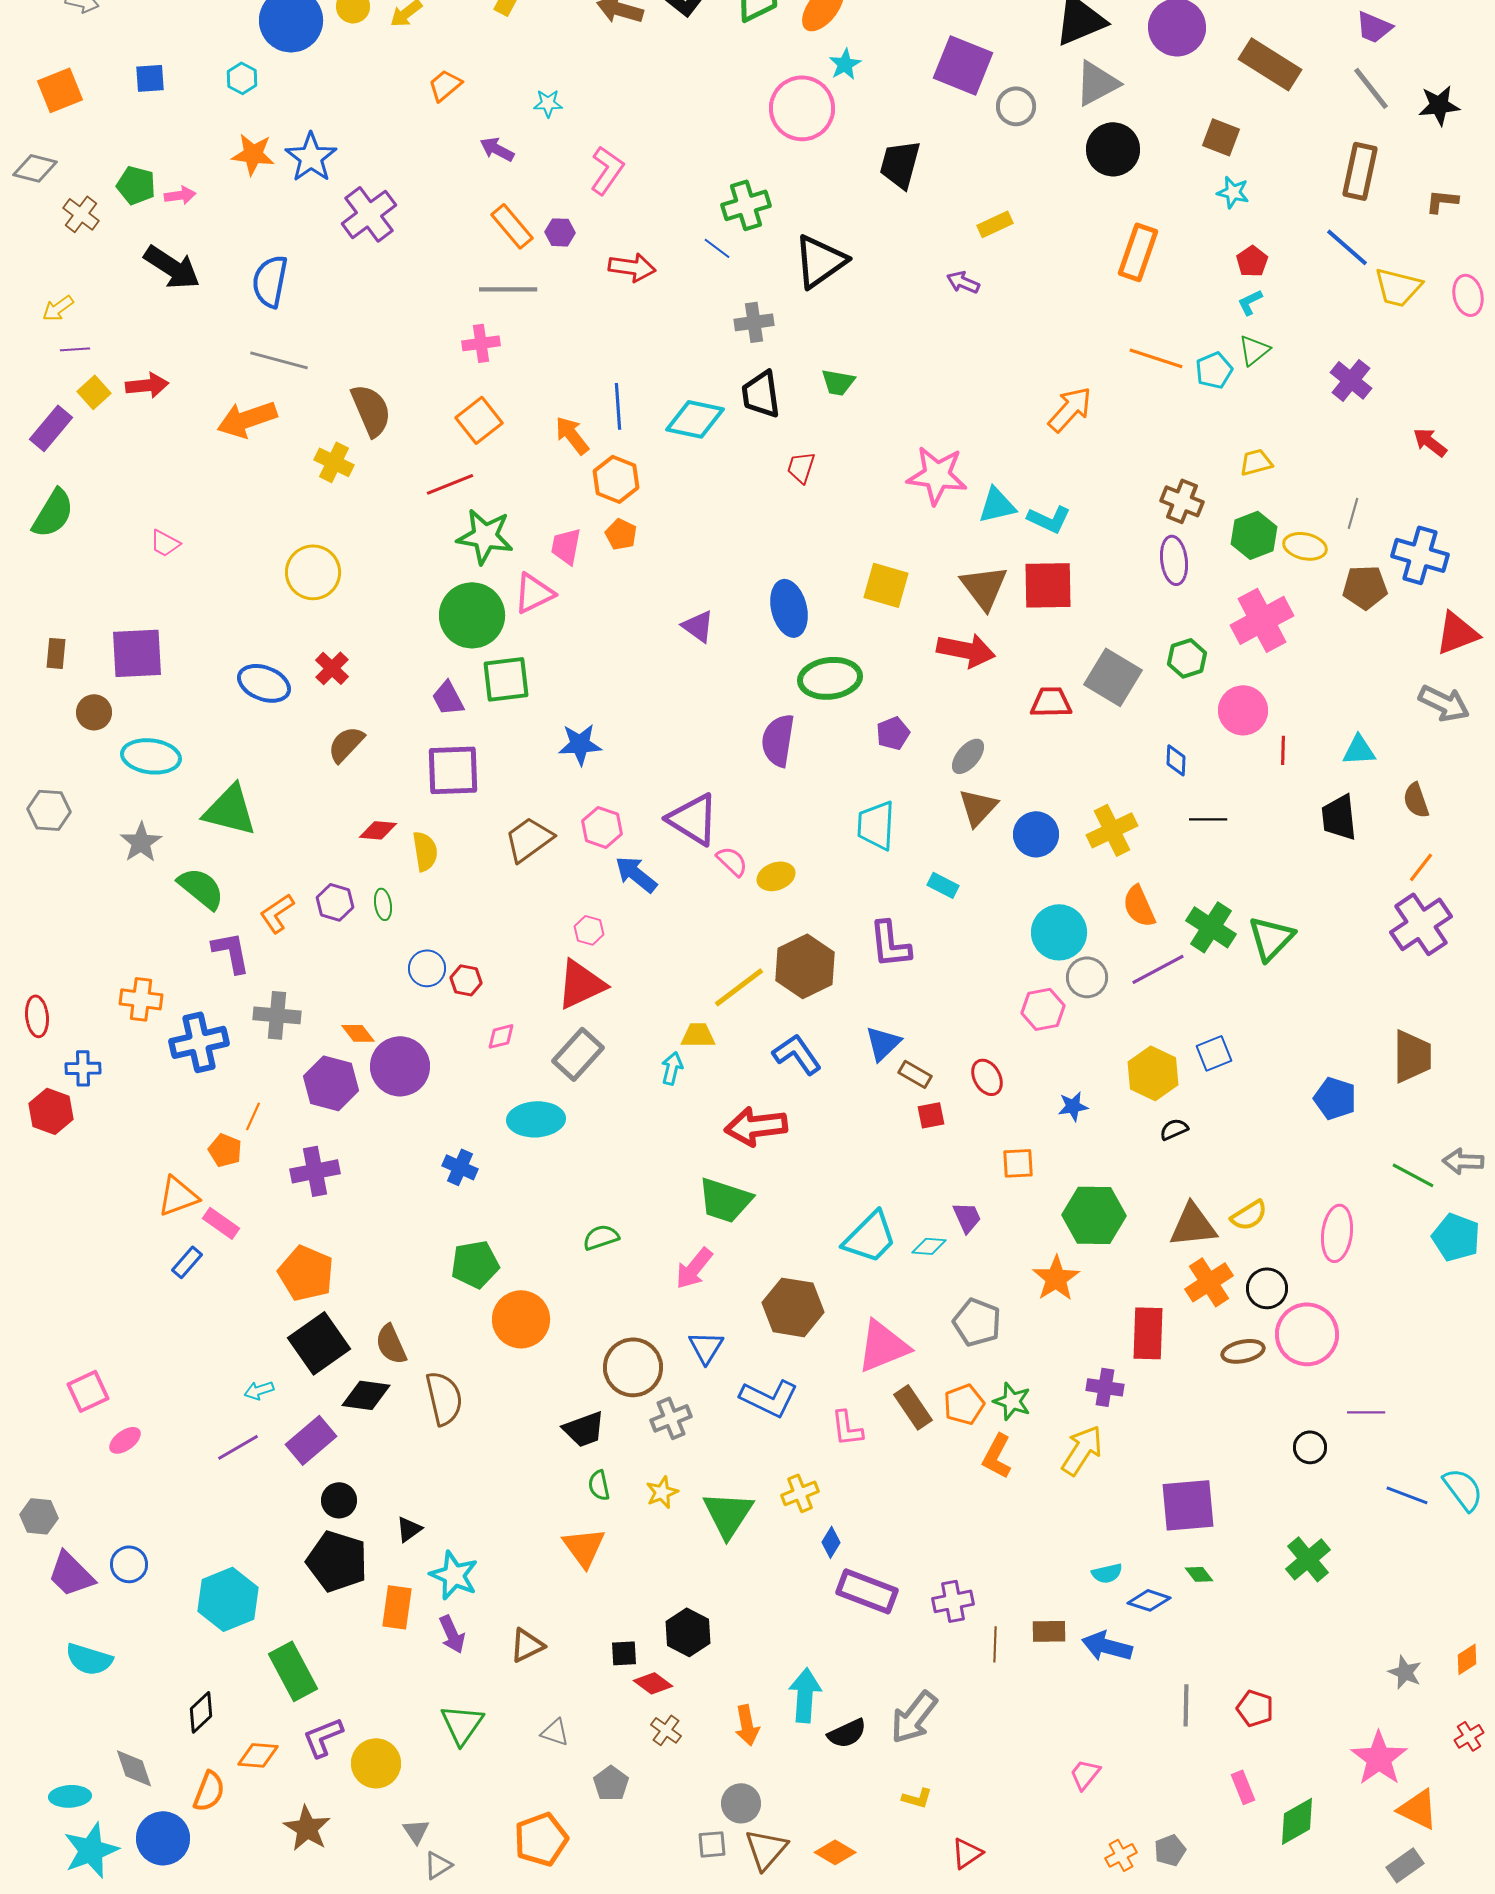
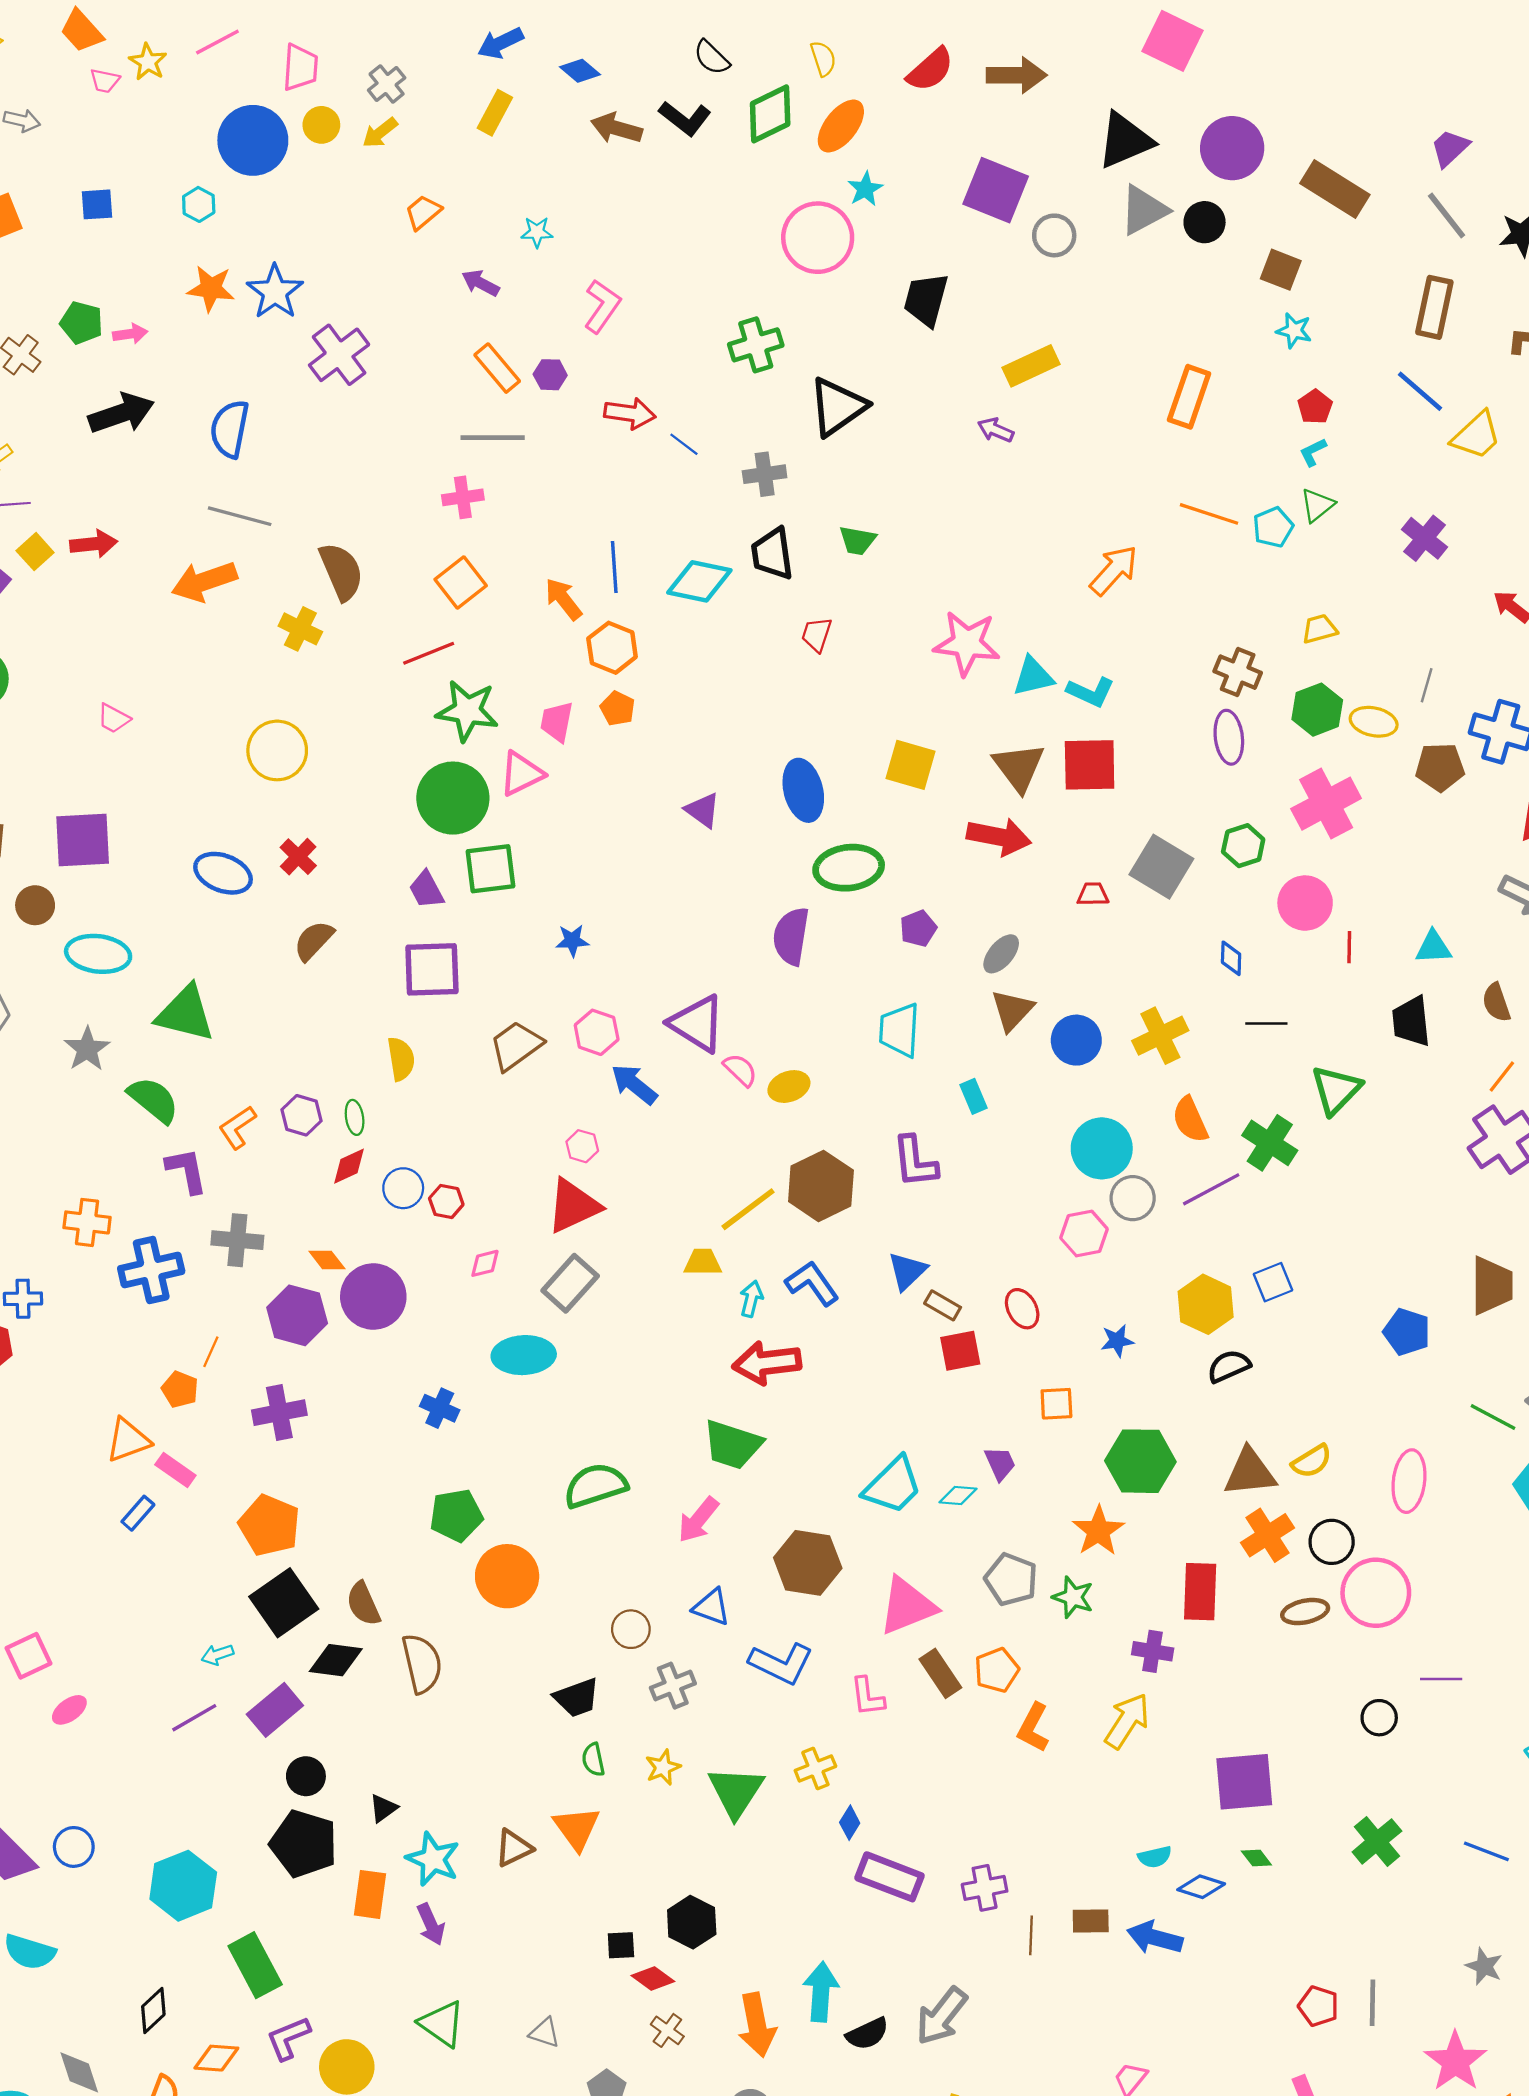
purple trapezoid: (1374, 27) -> (1450, 148), turned 114
black circle: (1113, 149) -> (1205, 222), moved, size x0.7
yellow rectangle: (995, 224) -> (1031, 366), size x1.4
blue line: (717, 248) -> (684, 444), moved
black arrow: (172, 267) -> (121, 413), turned -52
yellow trapezoid: (1398, 287) -> (1476, 435), turned -57
red trapezoid: (1051, 702) -> (1093, 894), size x0.7
blue star: (580, 744) -> (572, 941), size x0.7
red diamond: (378, 830) -> (349, 1166), moved, turned -30
cyan rectangle: (943, 885) -> (974, 1096), turned 40
green triangle: (1271, 938) -> (1336, 1090), moved
cyan arrow: (672, 1068) -> (751, 1299), moved
red square: (931, 1115) -> (960, 1351), size x1.4
black semicircle: (1174, 1129) -> (1229, 1366), size x1.4
green semicircle: (601, 1237) -> (595, 1486), size x1.6
blue triangle: (706, 1347) -> (712, 1607), turned -42
brown circle: (633, 1367) -> (631, 1629), size x0.6
green star: (1012, 1401) -> (1073, 1597), moved
blue line: (1407, 1495) -> (1486, 1851), moved
brown triangle: (527, 1645) -> (514, 1848), moved
gray line: (1186, 1705) -> (1373, 2003), moved
green triangle: (462, 1724) -> (442, 2024), turned -30
orange arrow: (747, 1725) -> (757, 2025), size x1.4

